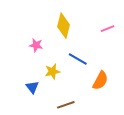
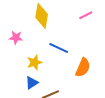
blue triangle: (32, 87) -> (32, 83), moved, turned 40

